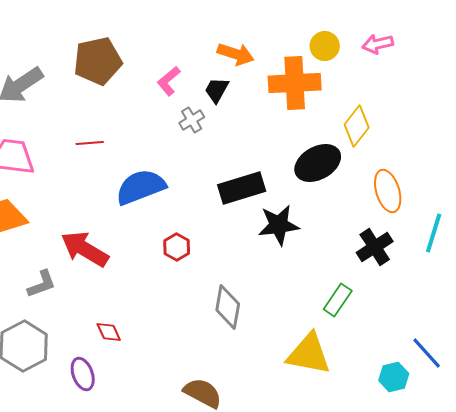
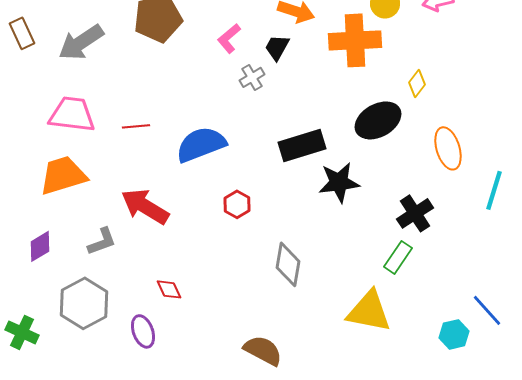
yellow diamond: (357, 126) -> (417, 83), size x0.7
red line: (90, 143) -> (136, 126), moved
black cross: (375, 247) -> (415, 213), moved

